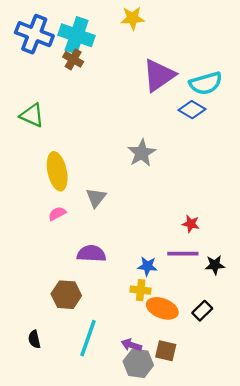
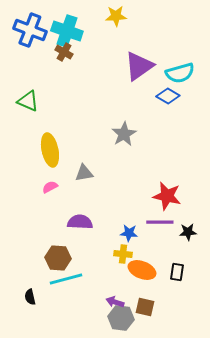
gray triangle: (96, 198) -> (84, 173), turned 42
red star: (191, 224) -> (167, 196), size x1.8
black rectangle: (202, 311) -> (177, 272), turned -36
cyan line: (88, 338) -> (66, 279), moved, turned 56

